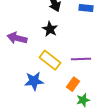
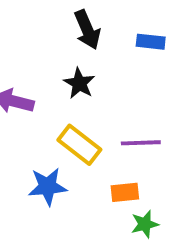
orange rectangle: (73, 84) -> (125, 192), turned 48

